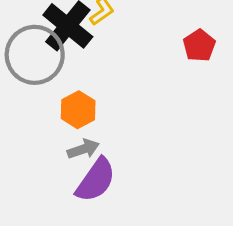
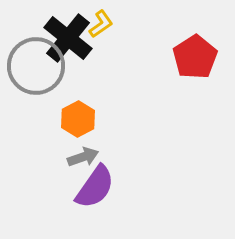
red pentagon: (199, 46) -> (195, 57), size x1.4

